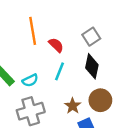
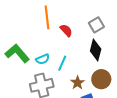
cyan line: (59, 71) -> (62, 63), moved

